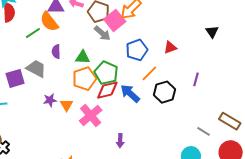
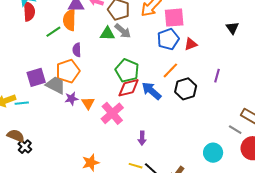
pink square: (115, 20) -> (174, 18), moved, turned 35
orange semicircle: (49, 22) -> (69, 20), turned 40
blue pentagon: (137, 50) -> (168, 39), moved
green triangle: (83, 57) -> (107, 34), moved
gray trapezoid: (36, 69) -> (56, 85), moved
orange pentagon: (84, 79) -> (68, 71), moved
gray line: (204, 131) -> (235, 130), moved

